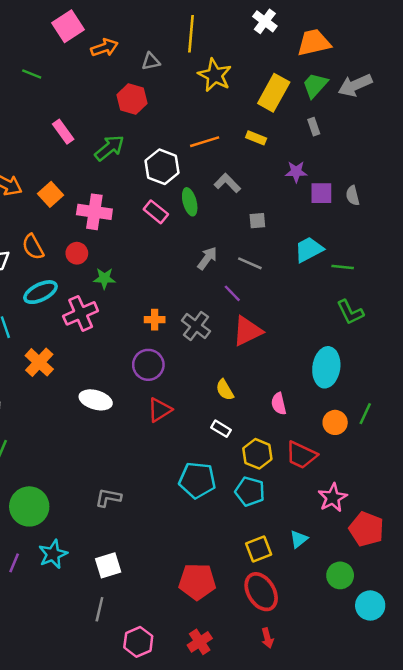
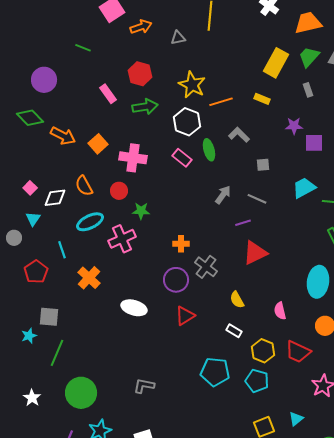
yellow star: (215, 75) -> (192, 85), moved
red hexagon: (132, 99) -> (140, 74), moved
green arrow: (109, 148) -> (145, 107), turned 30
purple line: (232, 293) -> (243, 223), turned -63
gray cross: (196, 326) -> (206, 267), moved

